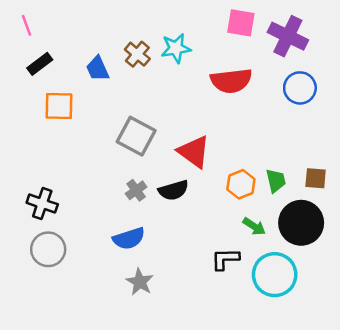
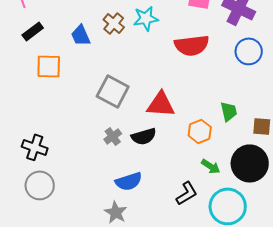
red triangle: (194, 152) -> (161, 104), turned -32
green trapezoid: (276, 181) -> (229, 111), moved
blue semicircle: (129, 238) -> (129, 181), moved
black L-shape: (225, 259) -> (187, 193), turned 150

